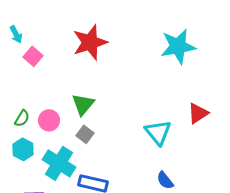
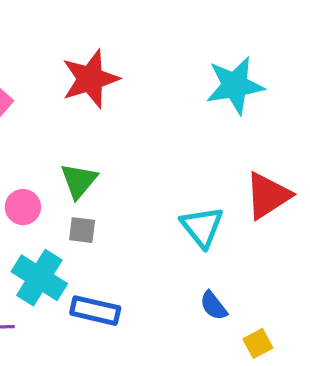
red triangle: (198, 113) -> (268, 196), size x1.4
gray square: (85, 134) -> (82, 230), turned -30

